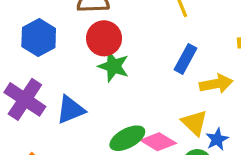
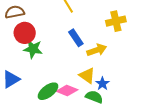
blue rectangle: (185, 59) -> (76, 38), turned -54

